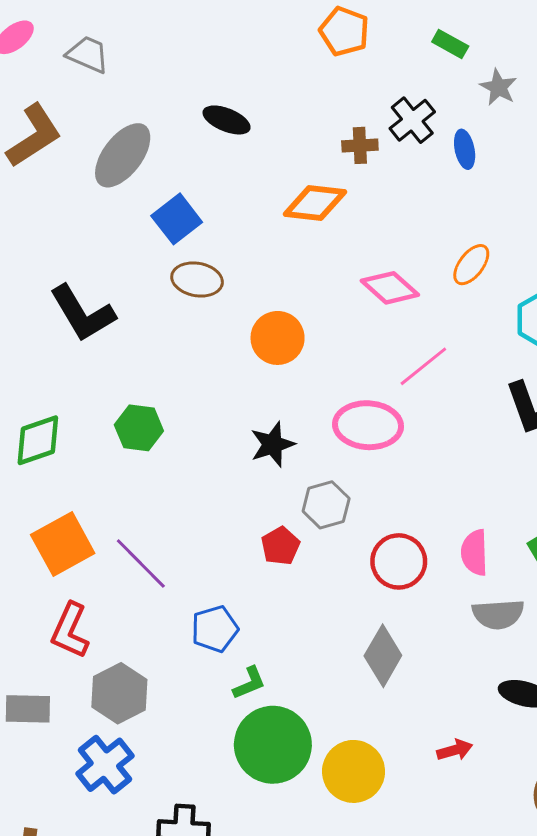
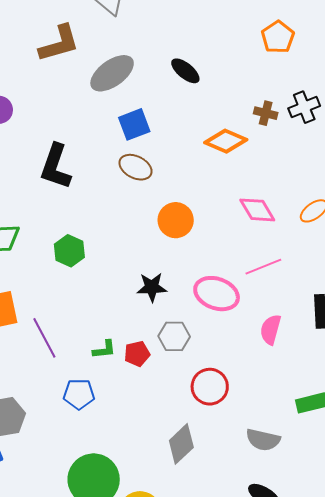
black L-shape: (82, 313) -> (56, 167), turned 33
pink semicircle: (475, 553) -> (271, 330), moved
green L-shape: (249, 683) -> (104, 350), moved

